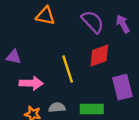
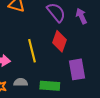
red diamond: (99, 56) -> (60, 41), turned -55

